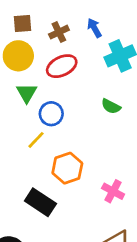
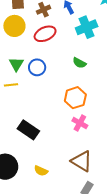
green triangle: (27, 93) -> (16, 64), moved
yellow line: (36, 140) -> (11, 85), moved, turned 40
orange hexagon: (67, 168) -> (75, 98), moved

